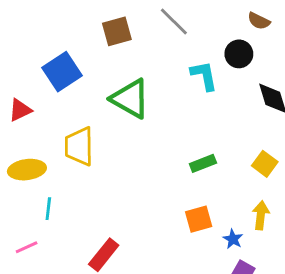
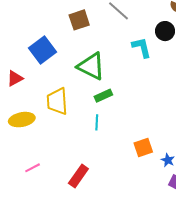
green rectangle: (203, 163) -> (103, 96), moved
cyan line: (48, 209) -> (97, 122), moved
pink line: (27, 247) -> (33, 168), moved

